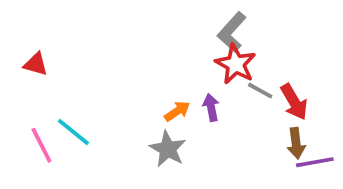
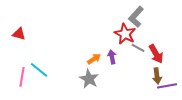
gray L-shape: (232, 32) -> (136, 17), moved
pink line: (41, 145) -> (22, 77), turned 36

